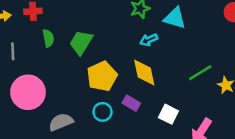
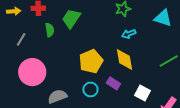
cyan triangle: (175, 18) -> (163, 18), moved
green trapezoid: (81, 42) -> (71, 19), moved
gray line: (13, 51) -> (21, 39), turned 32

